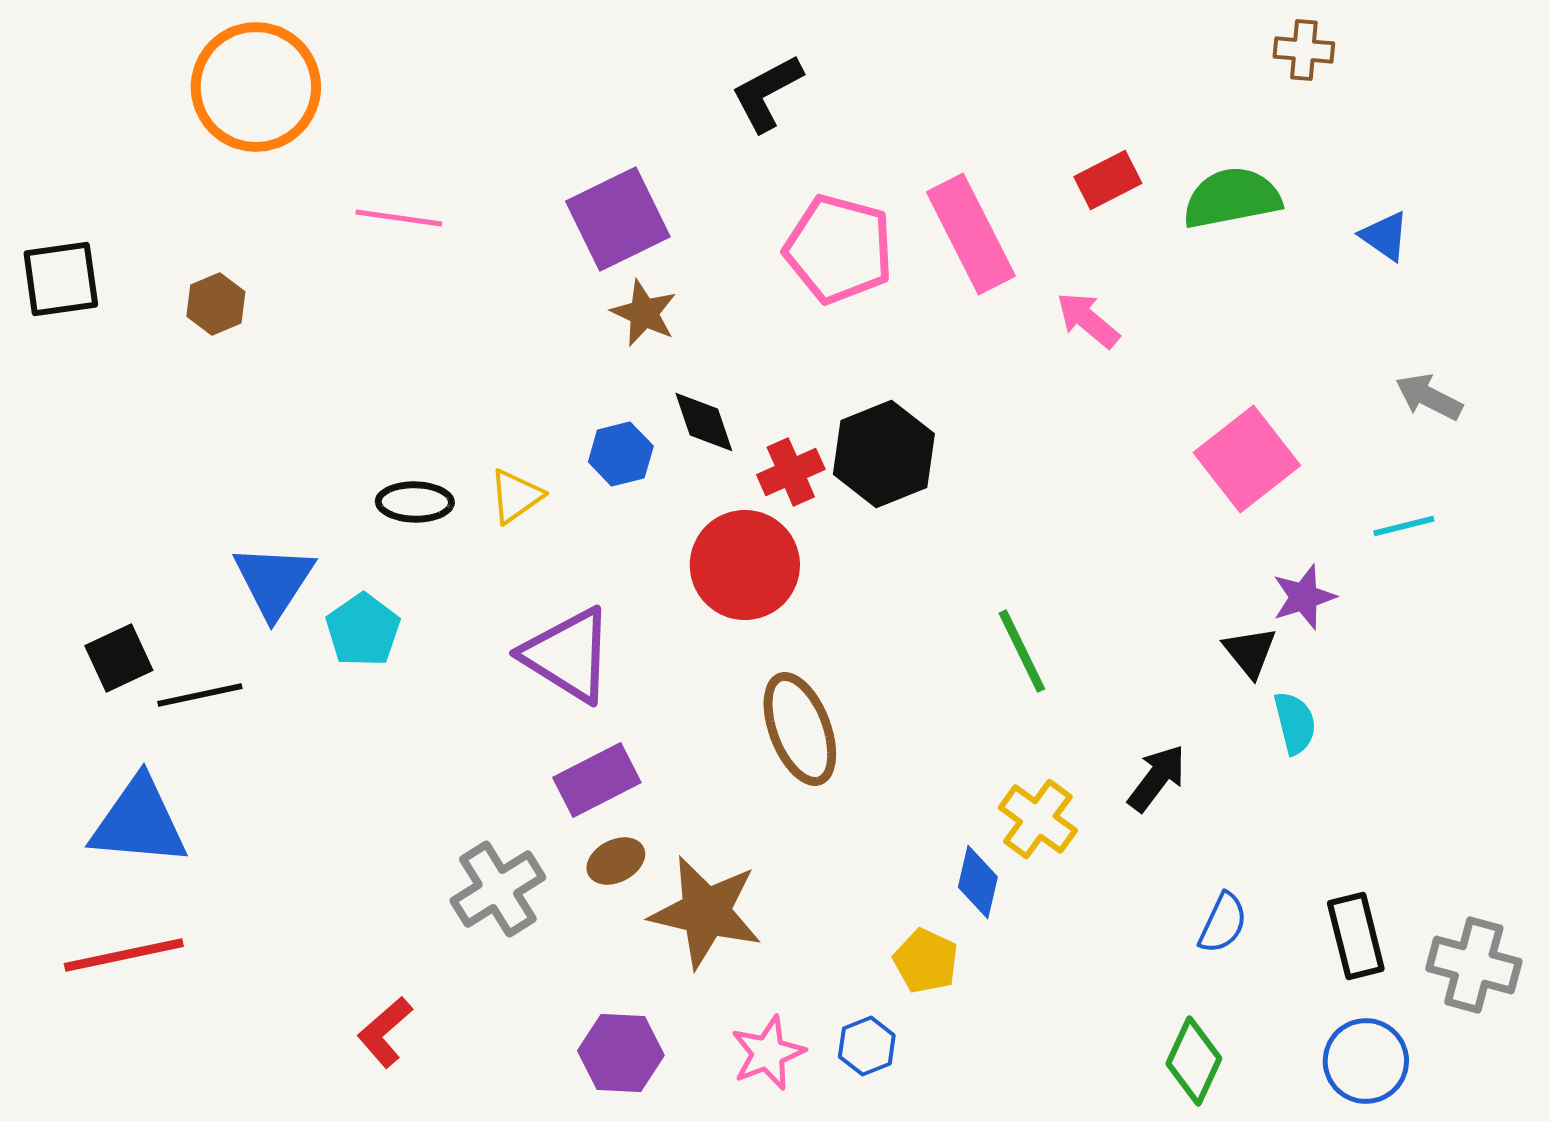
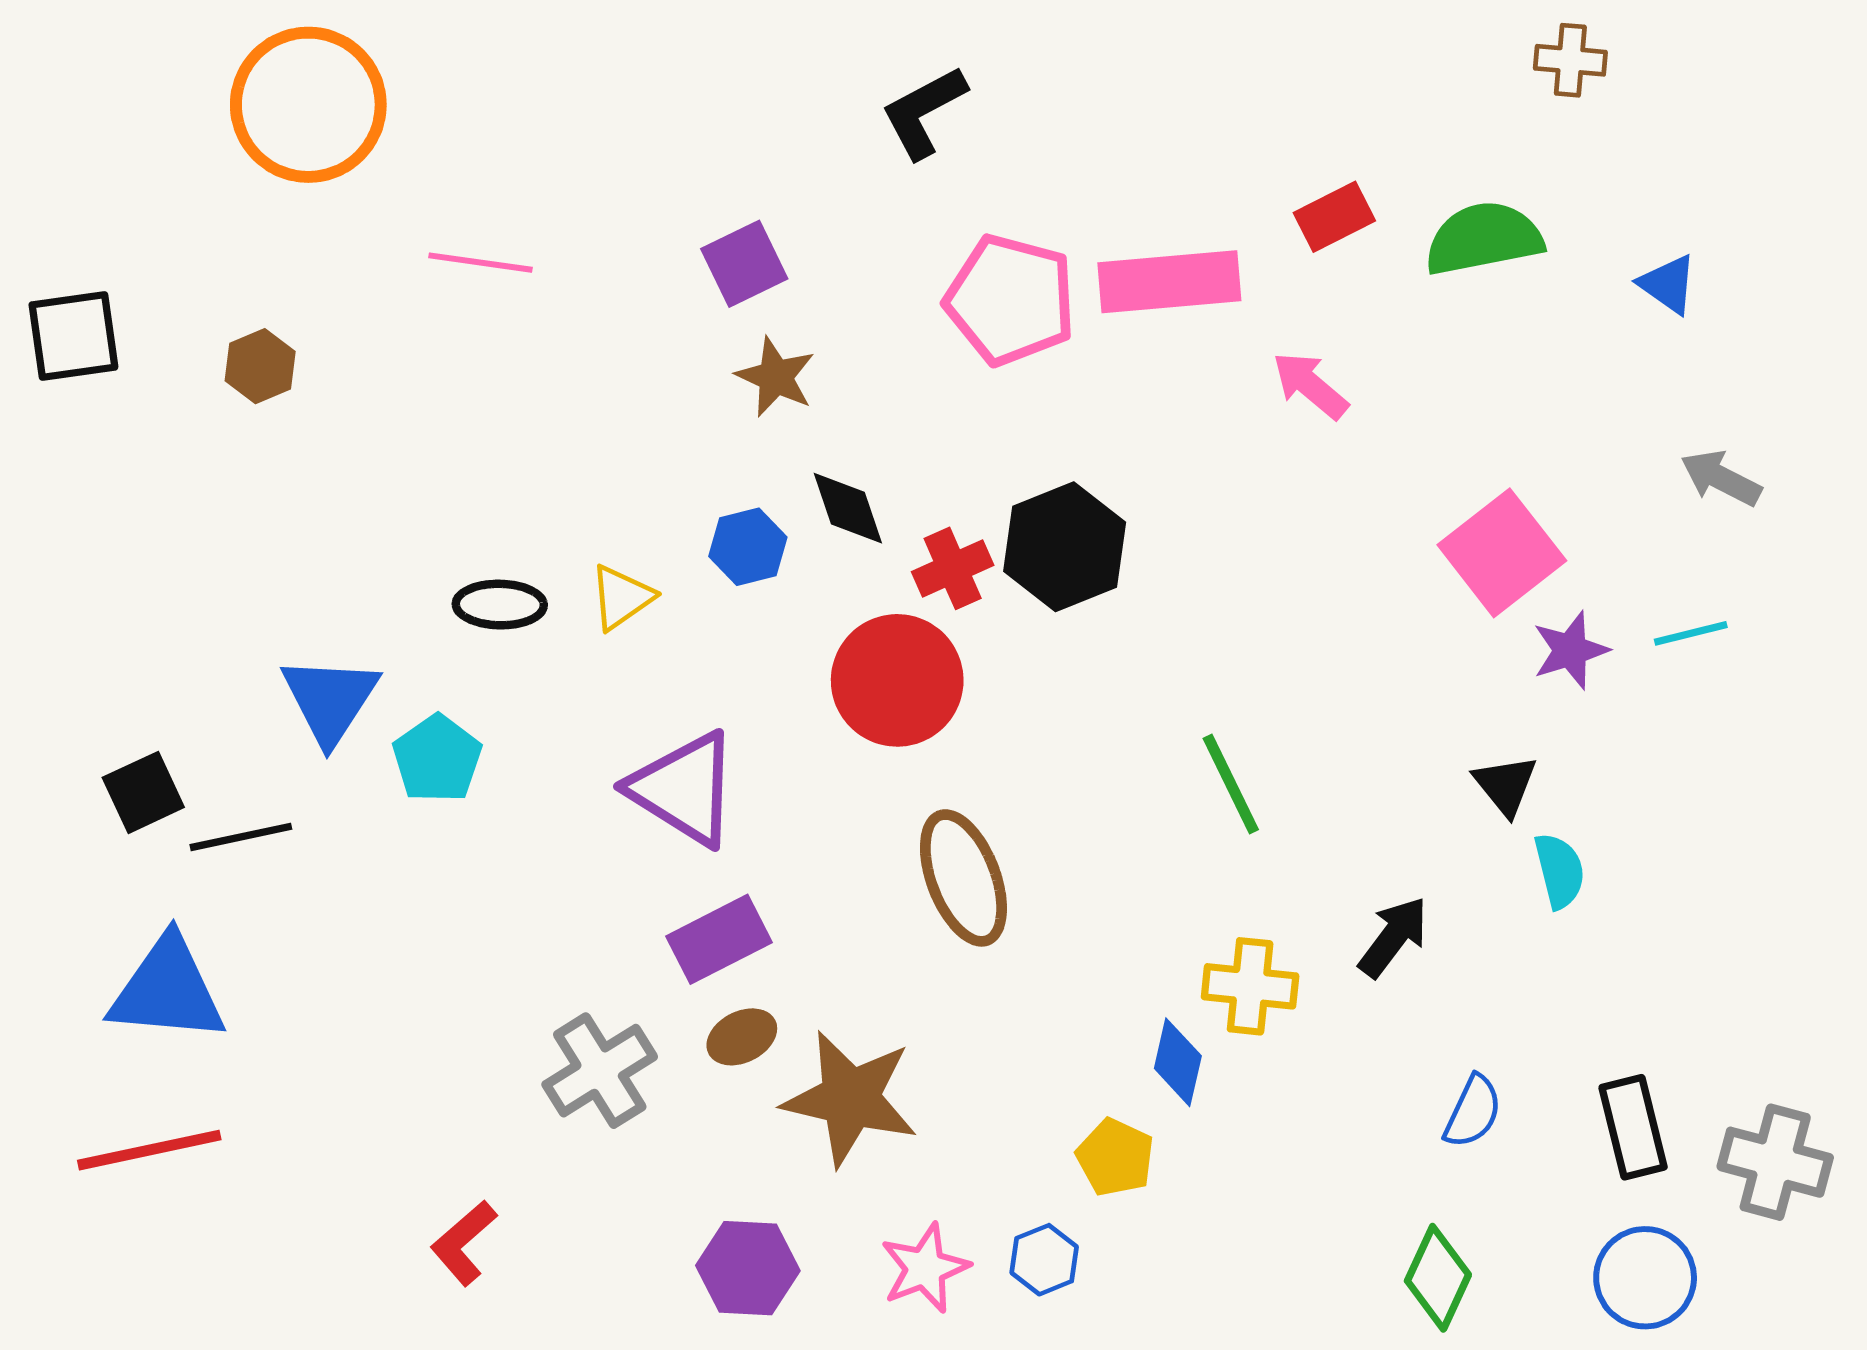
purple square: (618, 219) -> (744, 264), size x0.7
pink rectangle: (971, 234) -> (1169, 282), turned -68
purple star: (1304, 597) -> (1570, 650), moved
yellow cross: (1038, 819) -> (1250, 986), turned -30

